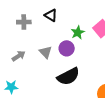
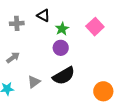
green star: (78, 32) -> (62, 29), moved
gray triangle: (46, 52) -> (34, 82), moved, turned 40

